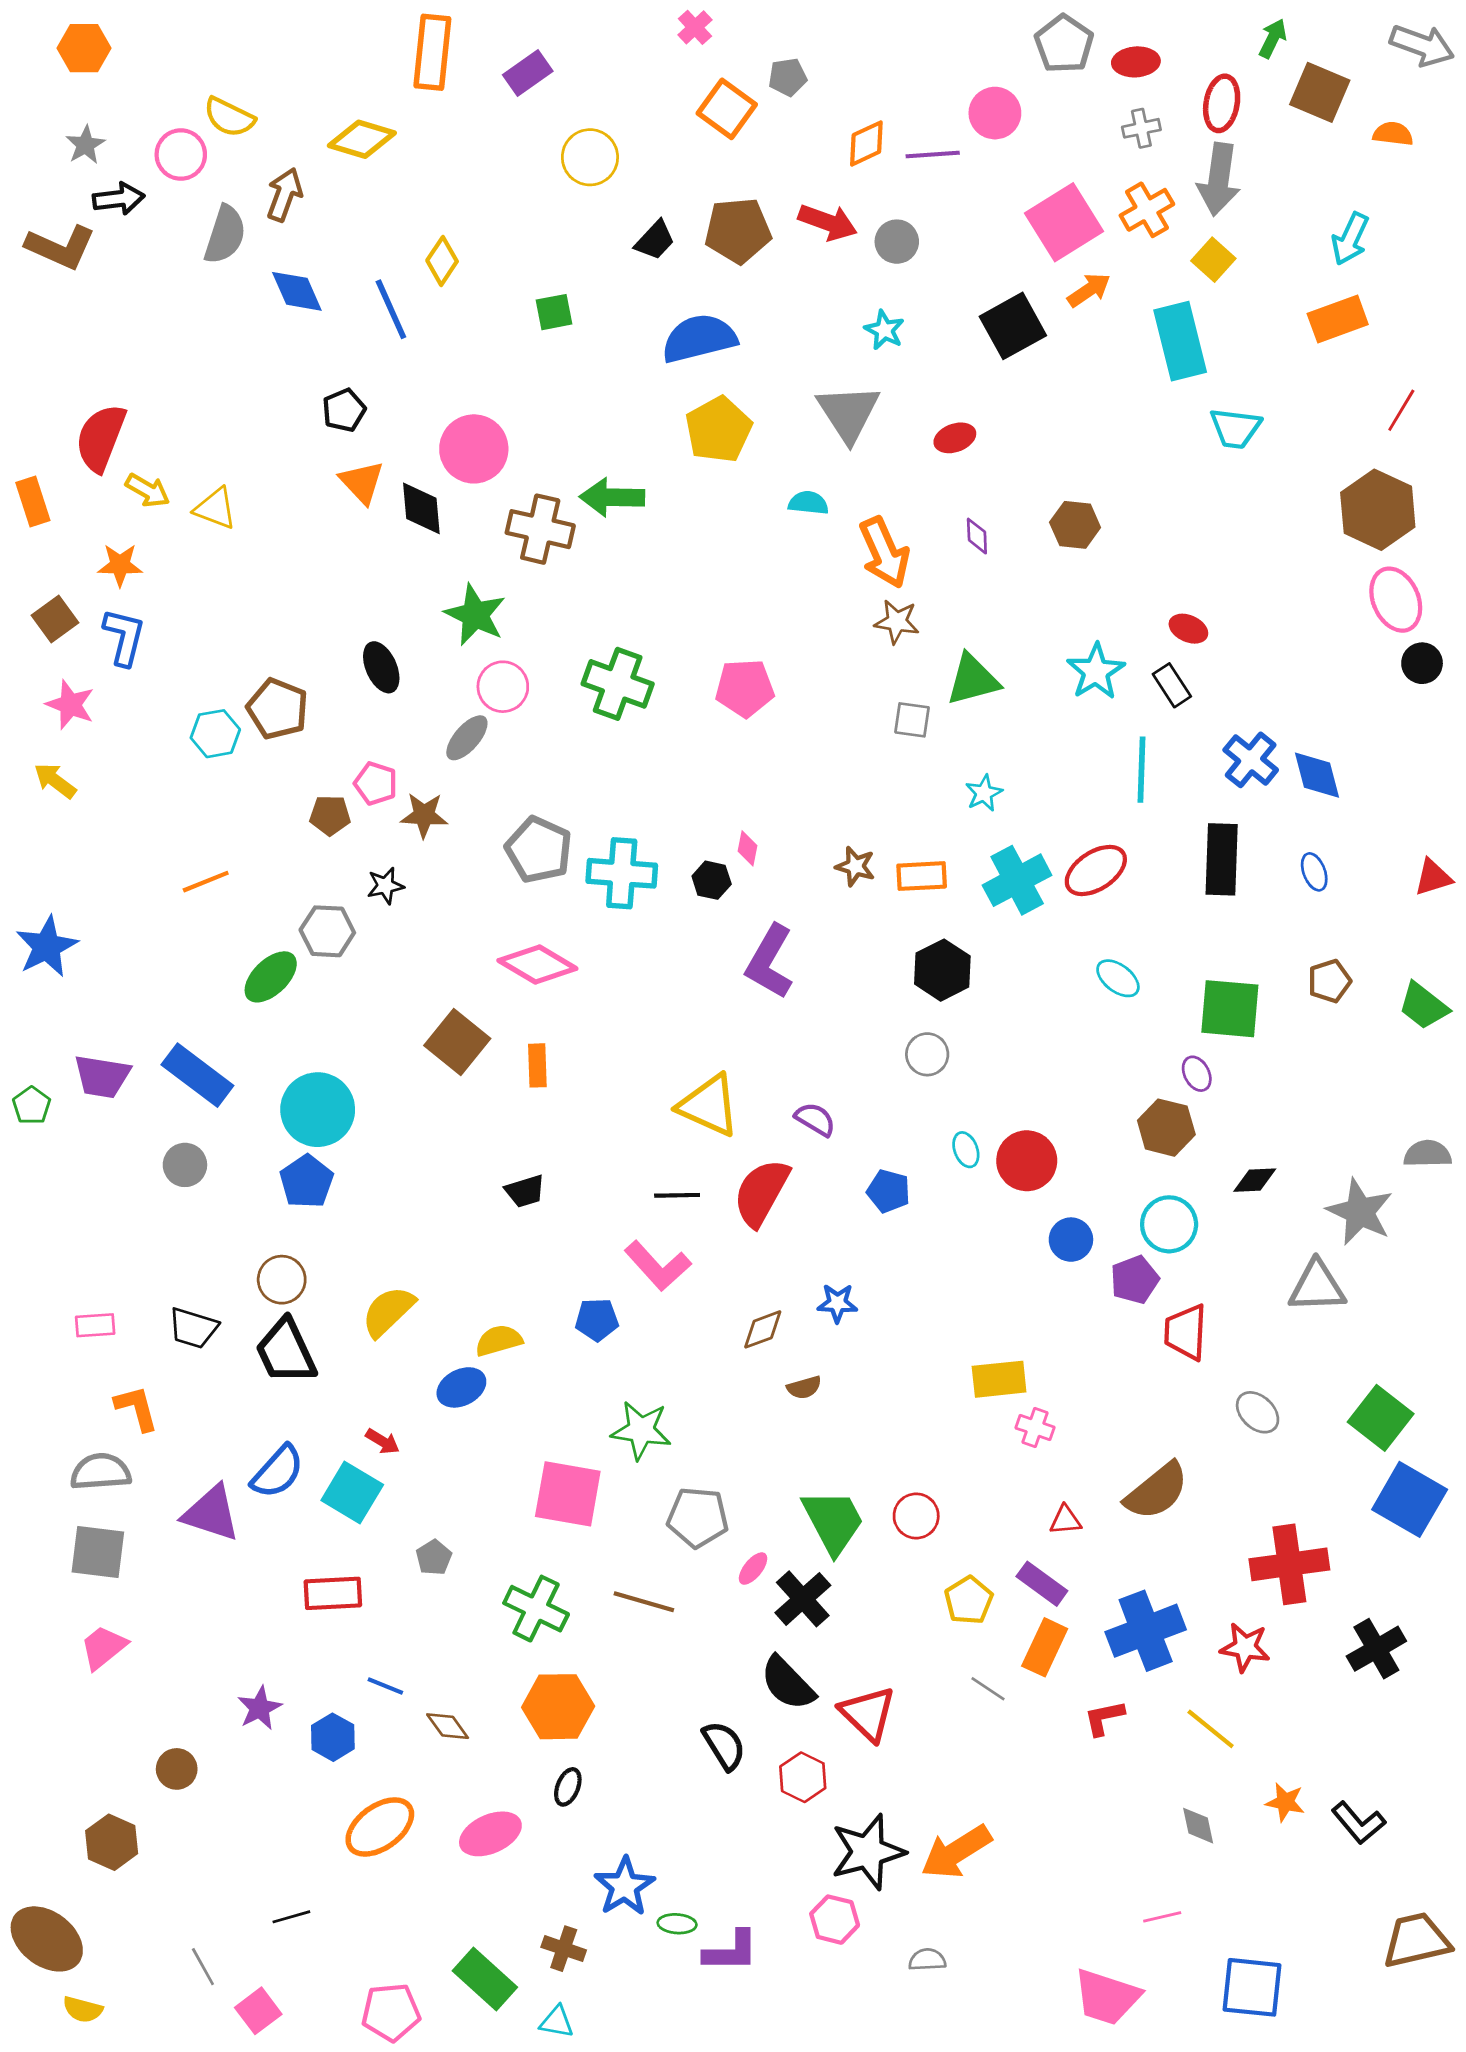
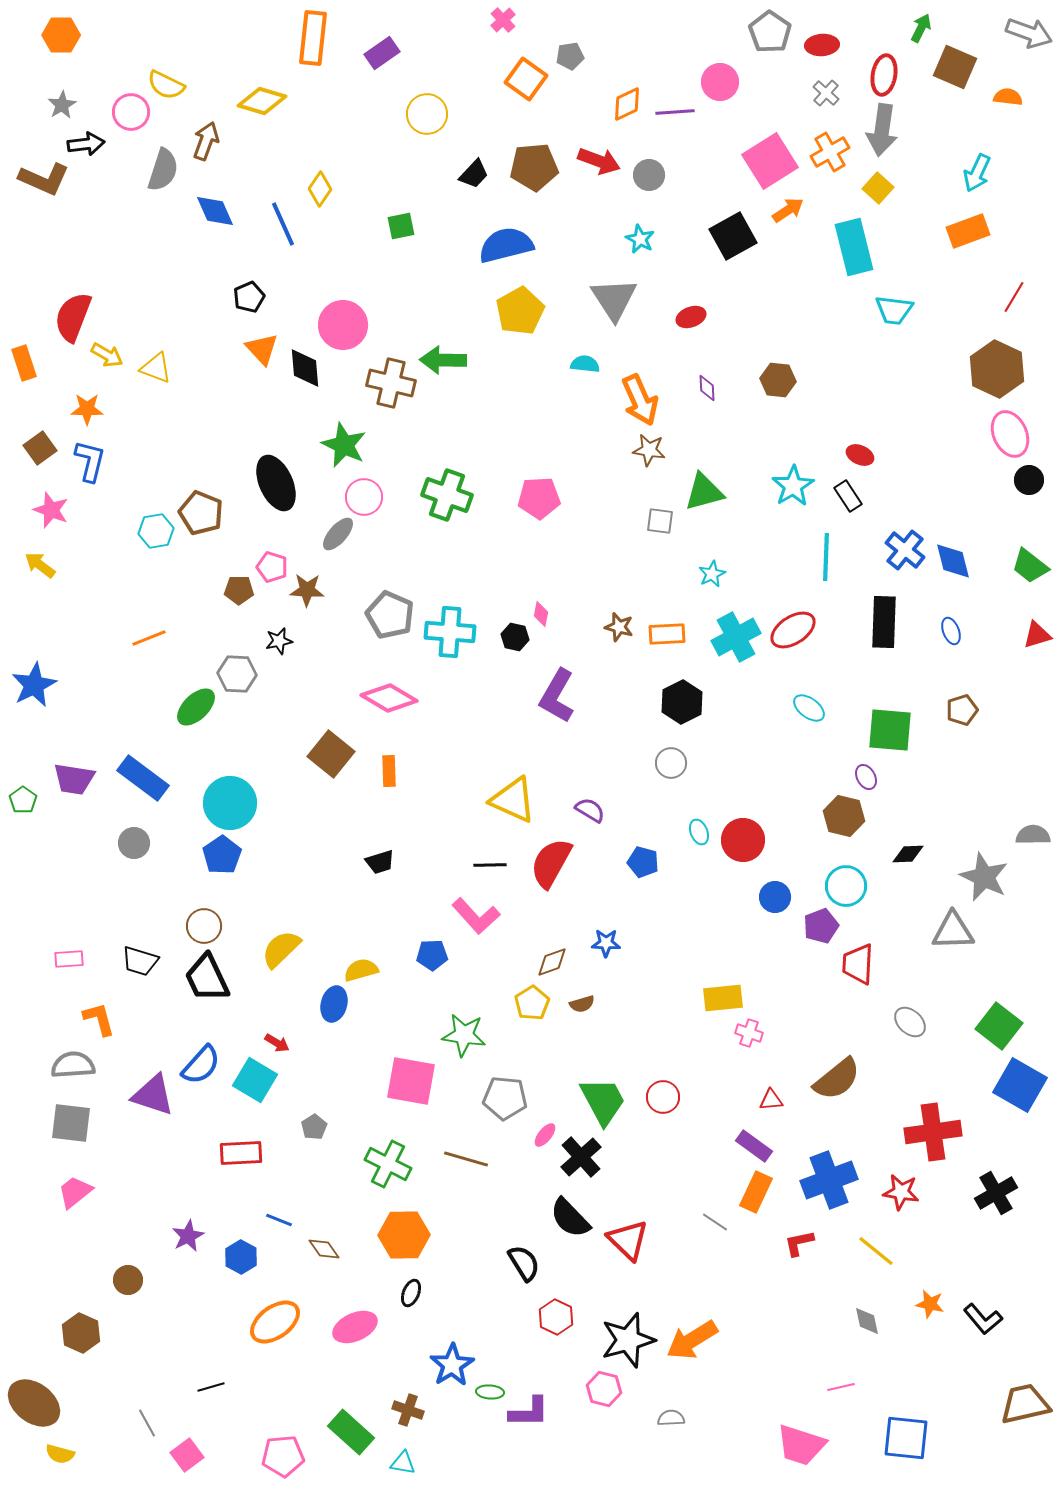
gray cross: (1141, 128) -> (826, 93), turned -36
black ellipse: (381, 667) -> (276, 483), size x1.5
green trapezoid: (1423, 1006) -> (1030, 566), moved
blue ellipse: (461, 1387) -> (334, 1004), turned -48
yellow pentagon: (969, 1600) -> (532, 1003), moved
red hexagon: (803, 1777) -> (556, 1317), moved

